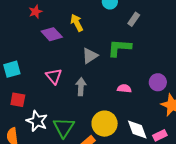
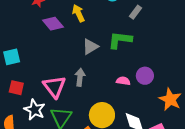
pink triangle: (54, 76) -> (54, 87), moved, size x1.4
purple circle: (158, 82) -> (145, 76), moved

